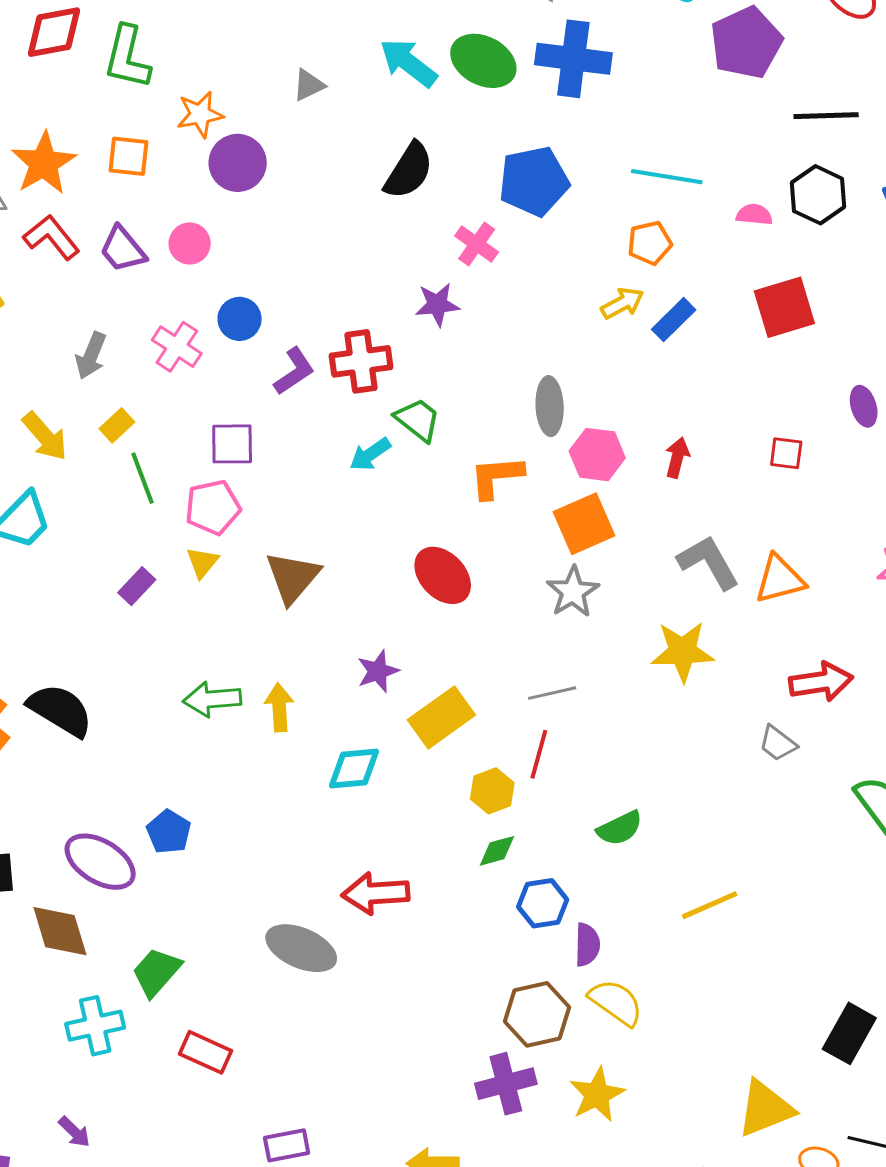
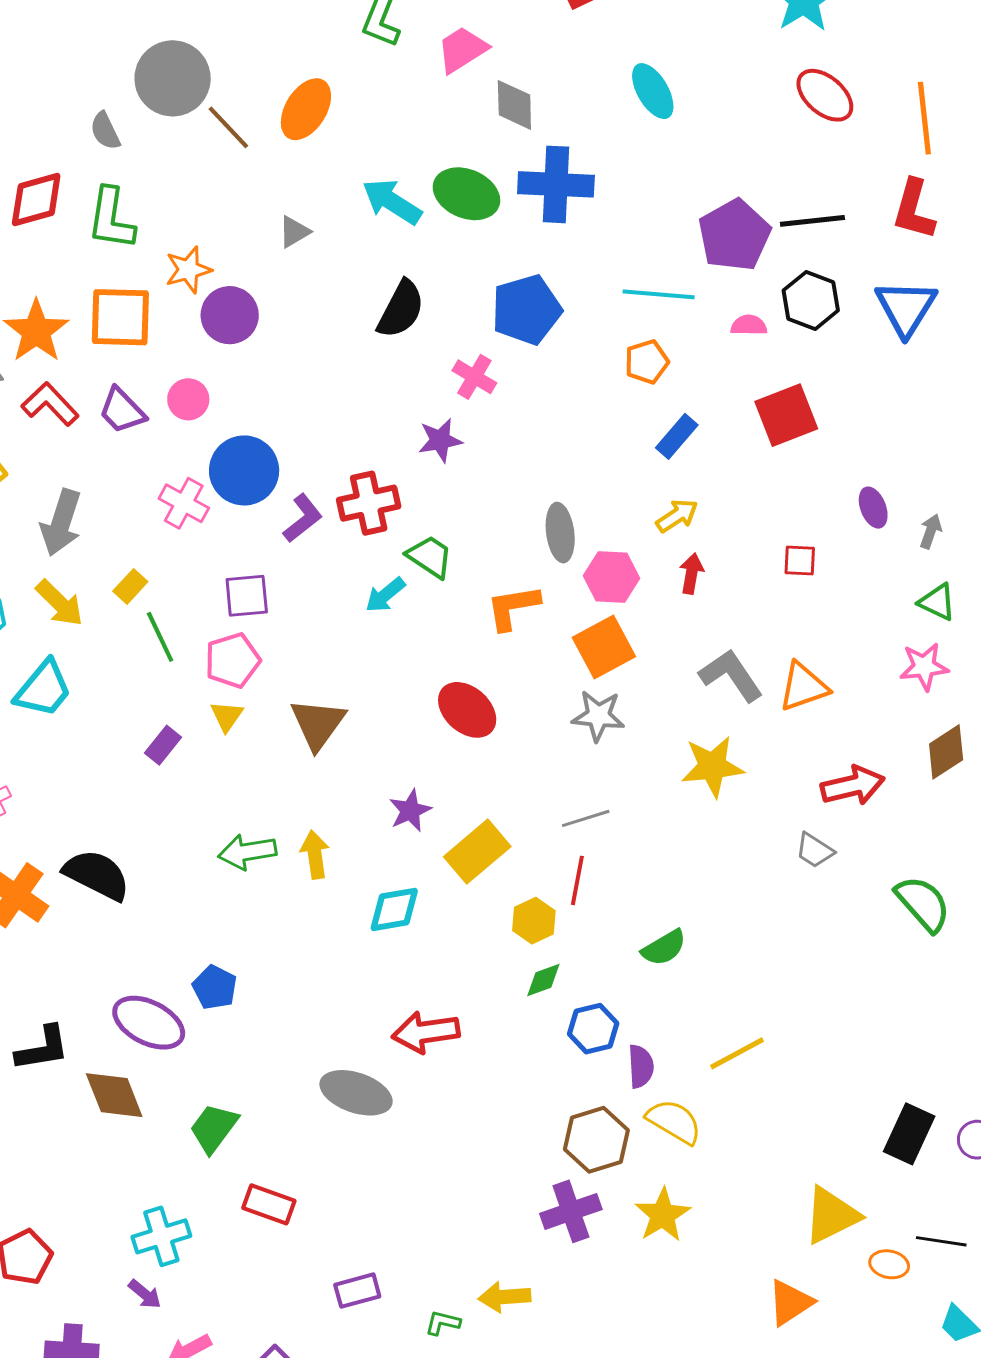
purple pentagon: (746, 43) -> (734, 235), moved
orange square: (129, 156) -> (120, 317), size x1.5
yellow arrow: (622, 303) -> (677, 516), moved
blue circle: (240, 319) -> (244, 470), size x1.6
gray arrow: (91, 356) -> (61, 523), moved, size x1.4
gray star: (573, 592) -> (598, 716), turned -30
yellow line: (710, 905) -> (737, 1053), moved
cyan cross: (95, 1026) -> (161, 1236), moved

